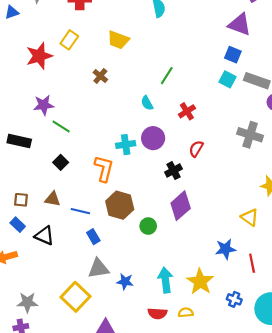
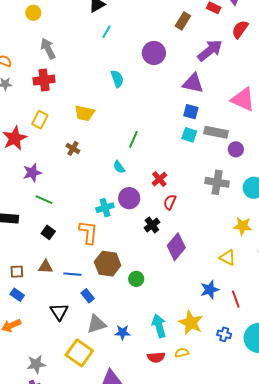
purple star: (44, 105) -> (32, 173), moved
red cross: (187, 111) -> (159, 179), moved
purple diamond: (181, 206) -> (176, 247), moved
black triangle: (44, 236) -> (59, 312), moved, turned 42

